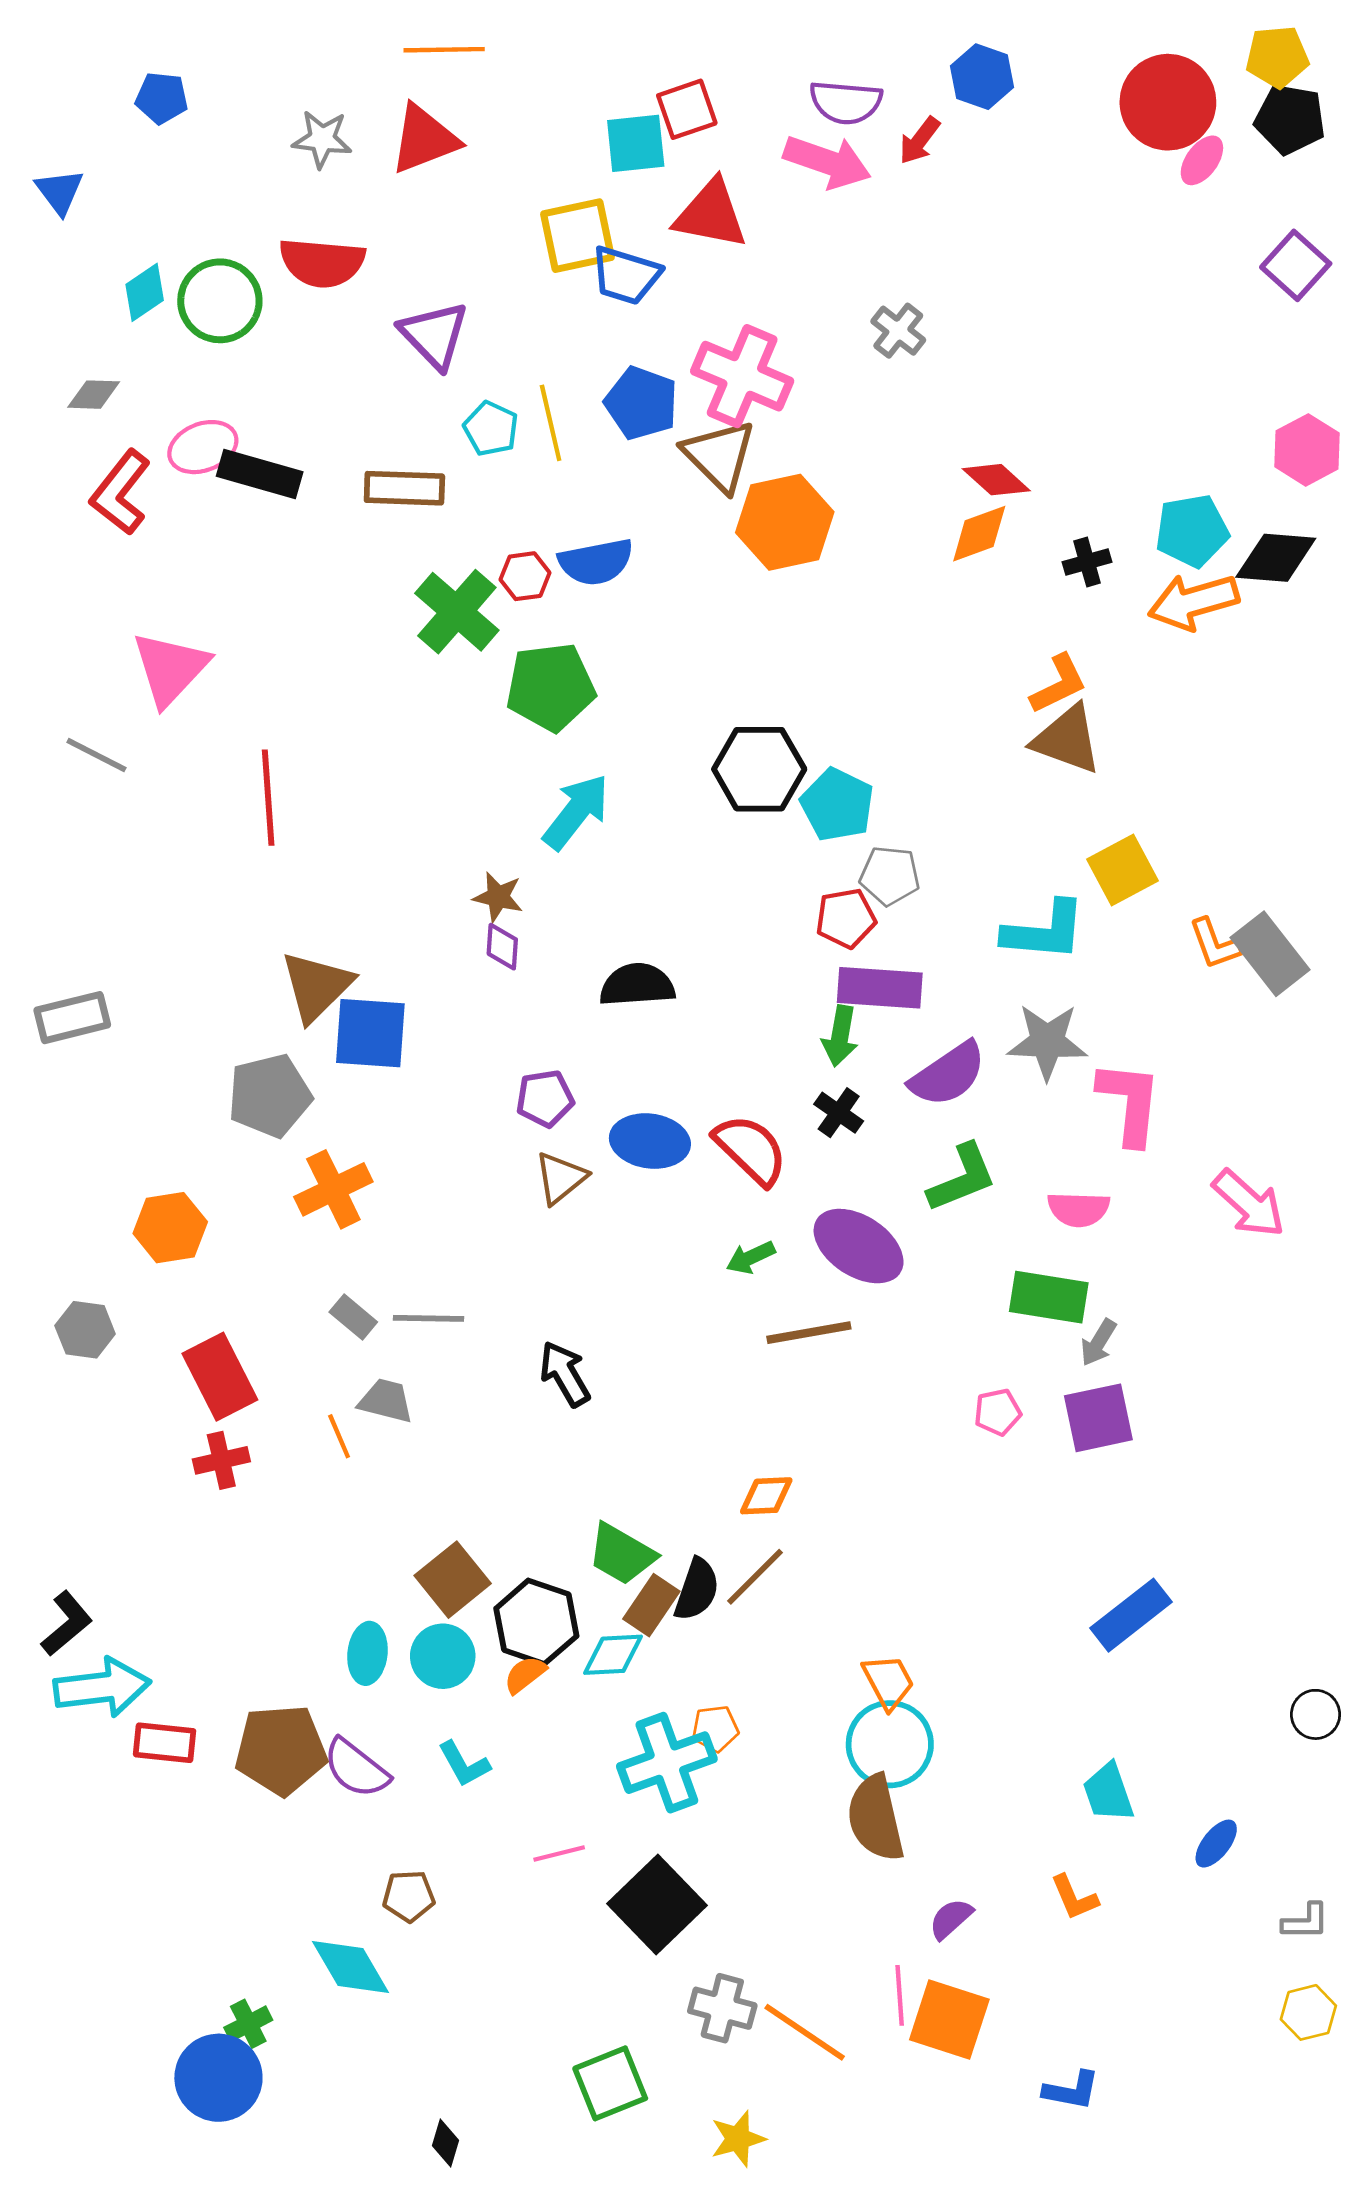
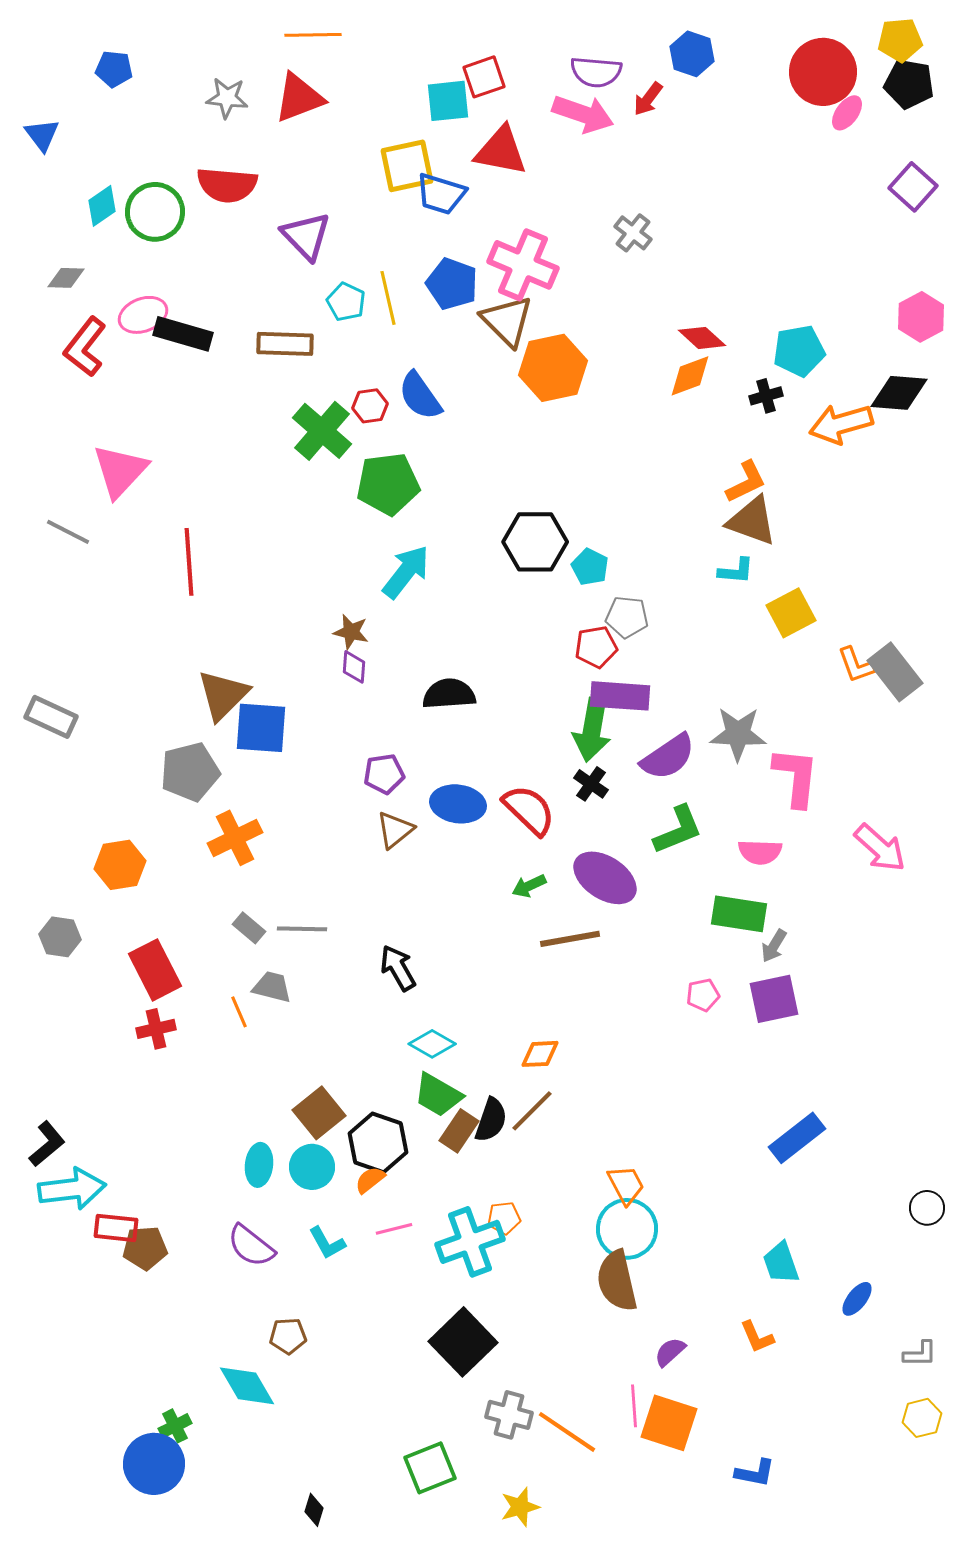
cyan pentagon: (1192, 531) -> (799, 351), moved
blue semicircle: (596, 562) -> (420, 396), turned 66
cyan pentagon: (837, 805) -> (590, 567), size x0.7
cyan L-shape: (1044, 931) -> (736, 571), moved, size x0.6
gray rectangle: (72, 1018) -> (51, 717), turned 39
green arrow: (840, 1036) -> (592, 730), size x1.5
cyan diamond: (613, 1655) -> (432, 1044), moved, turned 33
brown pentagon: (281, 1750) -> (145, 1248), moved, size x0.7
pink line: (559, 1853) -> (394, 1229), moved

